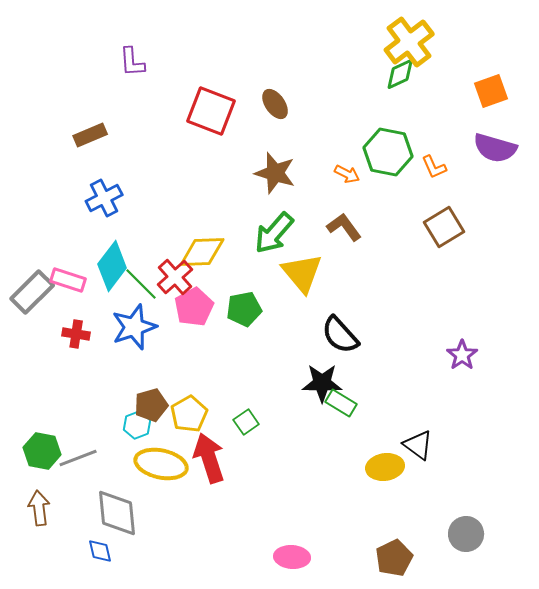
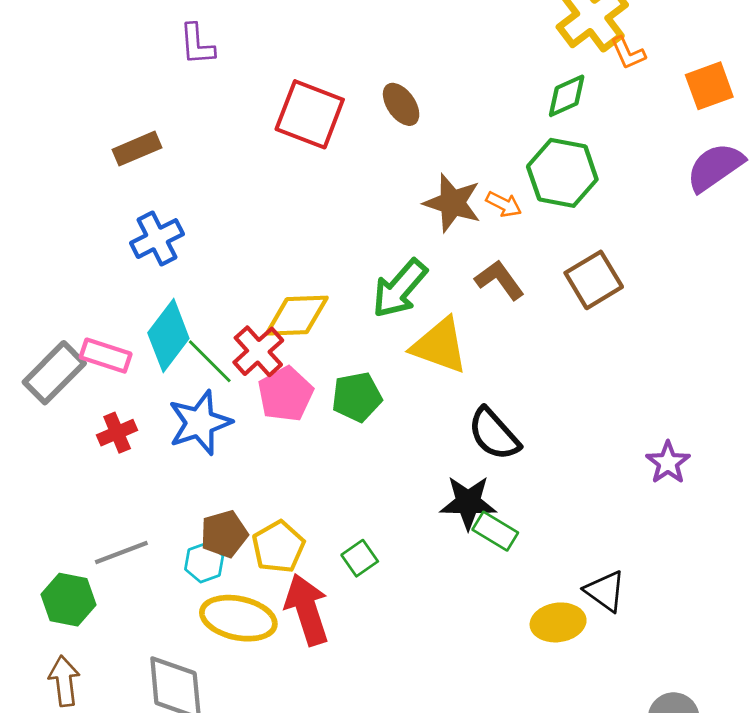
green diamond: (400, 74) -> (567, 96), moved
purple semicircle: (495, 148) -> (715, 167), turned 129
orange L-shape: (434, 167) -> (628, 53), moved
brown star: (275, 173) -> (452, 203), moved
brown square: (444, 227) -> (594, 280), moved
yellow triangle: (302, 273) -> (440, 346), turned -30
red cross: (76, 334) -> (117, 433), turned -32
gray line: (78, 458) -> (121, 553), moved

